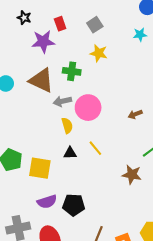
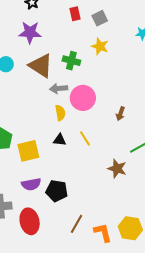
red rectangle: (60, 24) -> (75, 14), moved
purple star: (43, 42) -> (30, 32), moved
brown arrow: (135, 114) -> (120, 114), moved, turned -56
yellow square: (40, 168) -> (28, 151), turned -30

